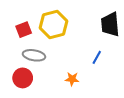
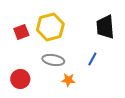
gray ellipse: (34, 55) -> (53, 60), moved

